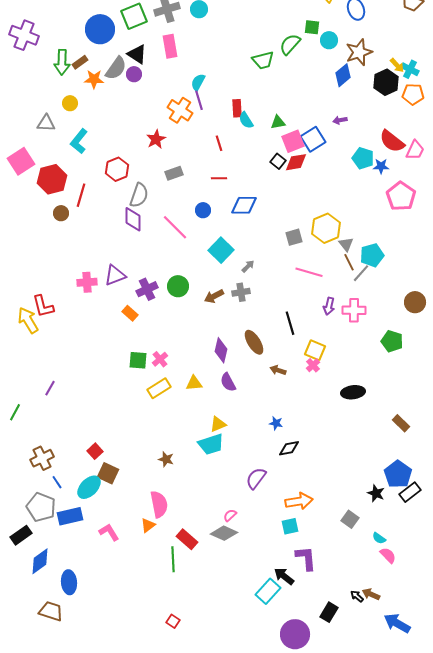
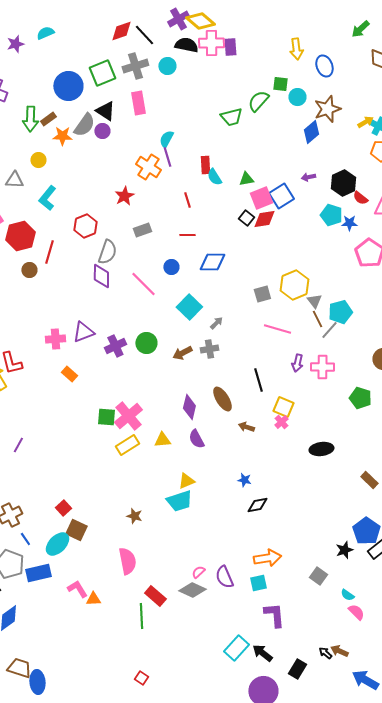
yellow arrow: (397, 65) -> (365, 122), turned -77
black hexagon: (386, 82) -> (343, 183), moved
red semicircle: (392, 141) -> (360, 198), size x0.6
orange rectangle: (130, 313) -> (69, 374), moved
pink cross: (160, 359) -> (128, 416), size x1.8
purple semicircle: (256, 478) -> (224, 577), moved, turned -60
black star: (376, 493) -> (344, 550), turned 30
orange triangle: (148, 525) -> (93, 599), moved, turned 35
black arrow: (284, 576) -> (262, 653), moved
blue ellipse: (69, 582) -> (37, 682), moved

